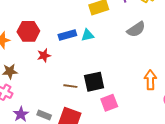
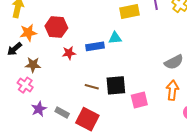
gray semicircle: (136, 29) -> (174, 62), moved
blue rectangle: (67, 35) -> (95, 46), moved
pink square: (109, 103) -> (139, 100), moved

